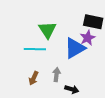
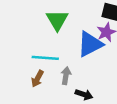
cyan line: (35, 49) -> (45, 58), moved

